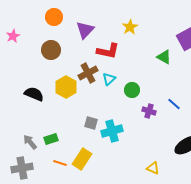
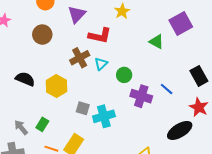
yellow hexagon: (66, 87) -> (56, 86), moved
purple cross: (149, 111) -> (141, 96), size x1.5
green rectangle: (51, 139) -> (42, 124), turned -40

